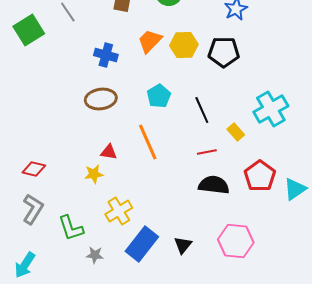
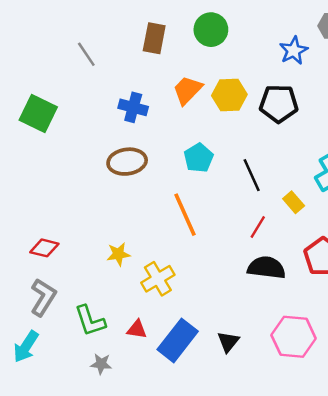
green square: (29, 30) -> (38, 113), moved, turned -32
red triangle: (109, 152) -> (137, 329), moved
red line: (207, 152) -> (258, 227), turned -48
yellow cross: (119, 211) -> (158, 279), moved
gray star: (95, 255) -> (101, 364), moved
cyan arrow: (25, 265) -> (26, 347), moved

